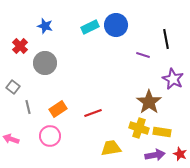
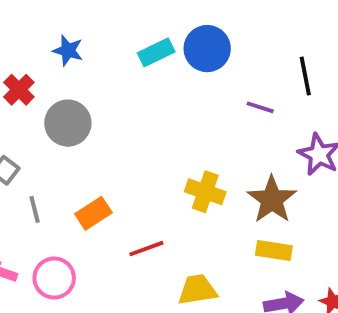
red line: (93, 113) -> (146, 249), moved
yellow cross: (139, 128) -> (205, 192), moved
yellow rectangle: (162, 132) -> (274, 251), moved
pink circle: (50, 136) -> (54, 278), moved

